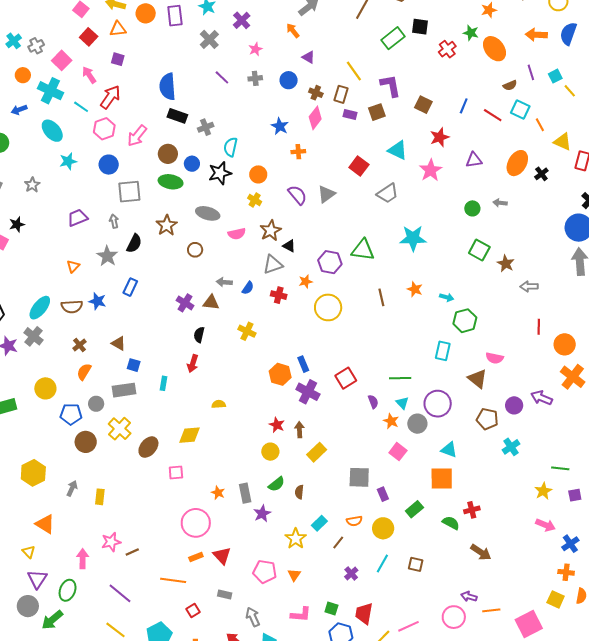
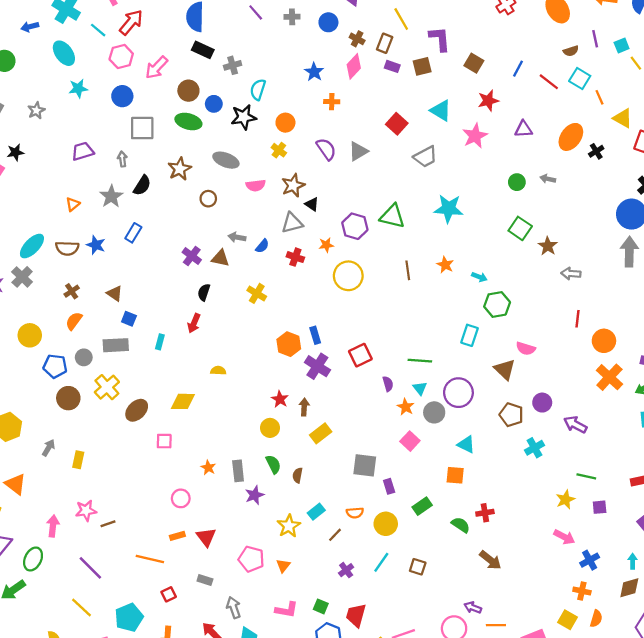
purple arrow: (542, 398) -> (575, 425), moved
orange square: (442, 479) -> (455, 475), size x0.7
green semicircle: (276, 484) -> (273, 464), turned -84
pink circle: (196, 523) -> (181, 498), size x0.6

